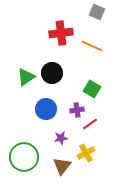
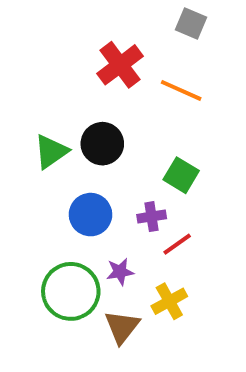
red cross: (61, 33) -> (120, 65), turned -30
green circle: (24, 157) -> (71, 291), moved

